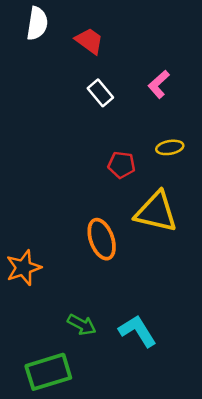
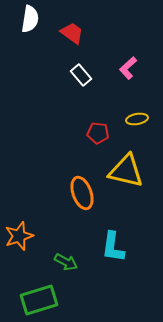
orange star: (24, 268) -> (19, 236), moved
cyan L-shape: (138, 331) -> (113, 247), moved, turned -140

